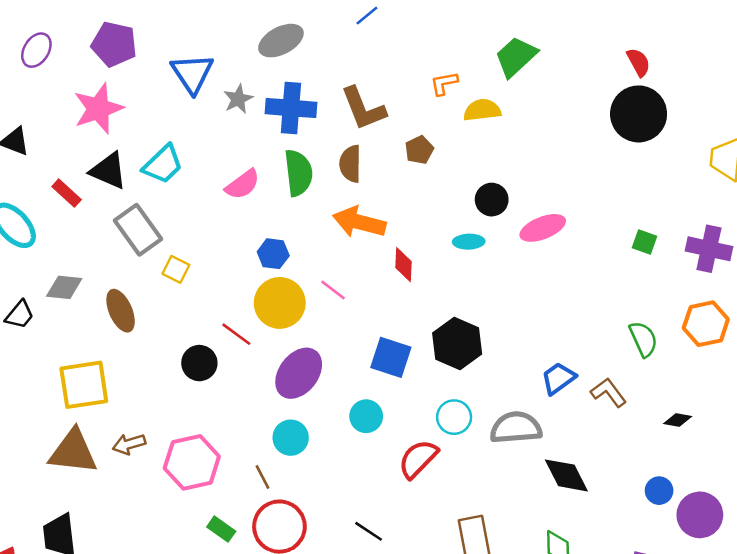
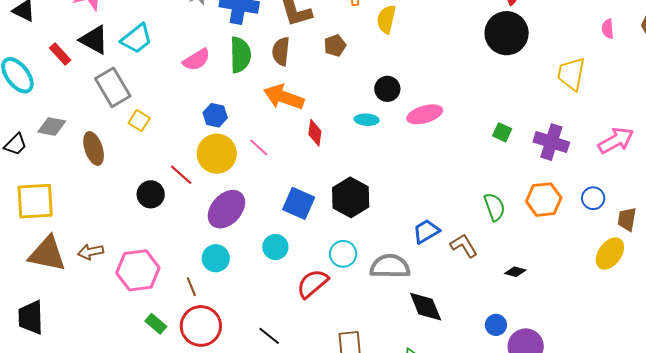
yellow semicircle: (482, 110) -> (386, 19), turned -76
yellow square: (84, 385) -> (35, 201), moved

